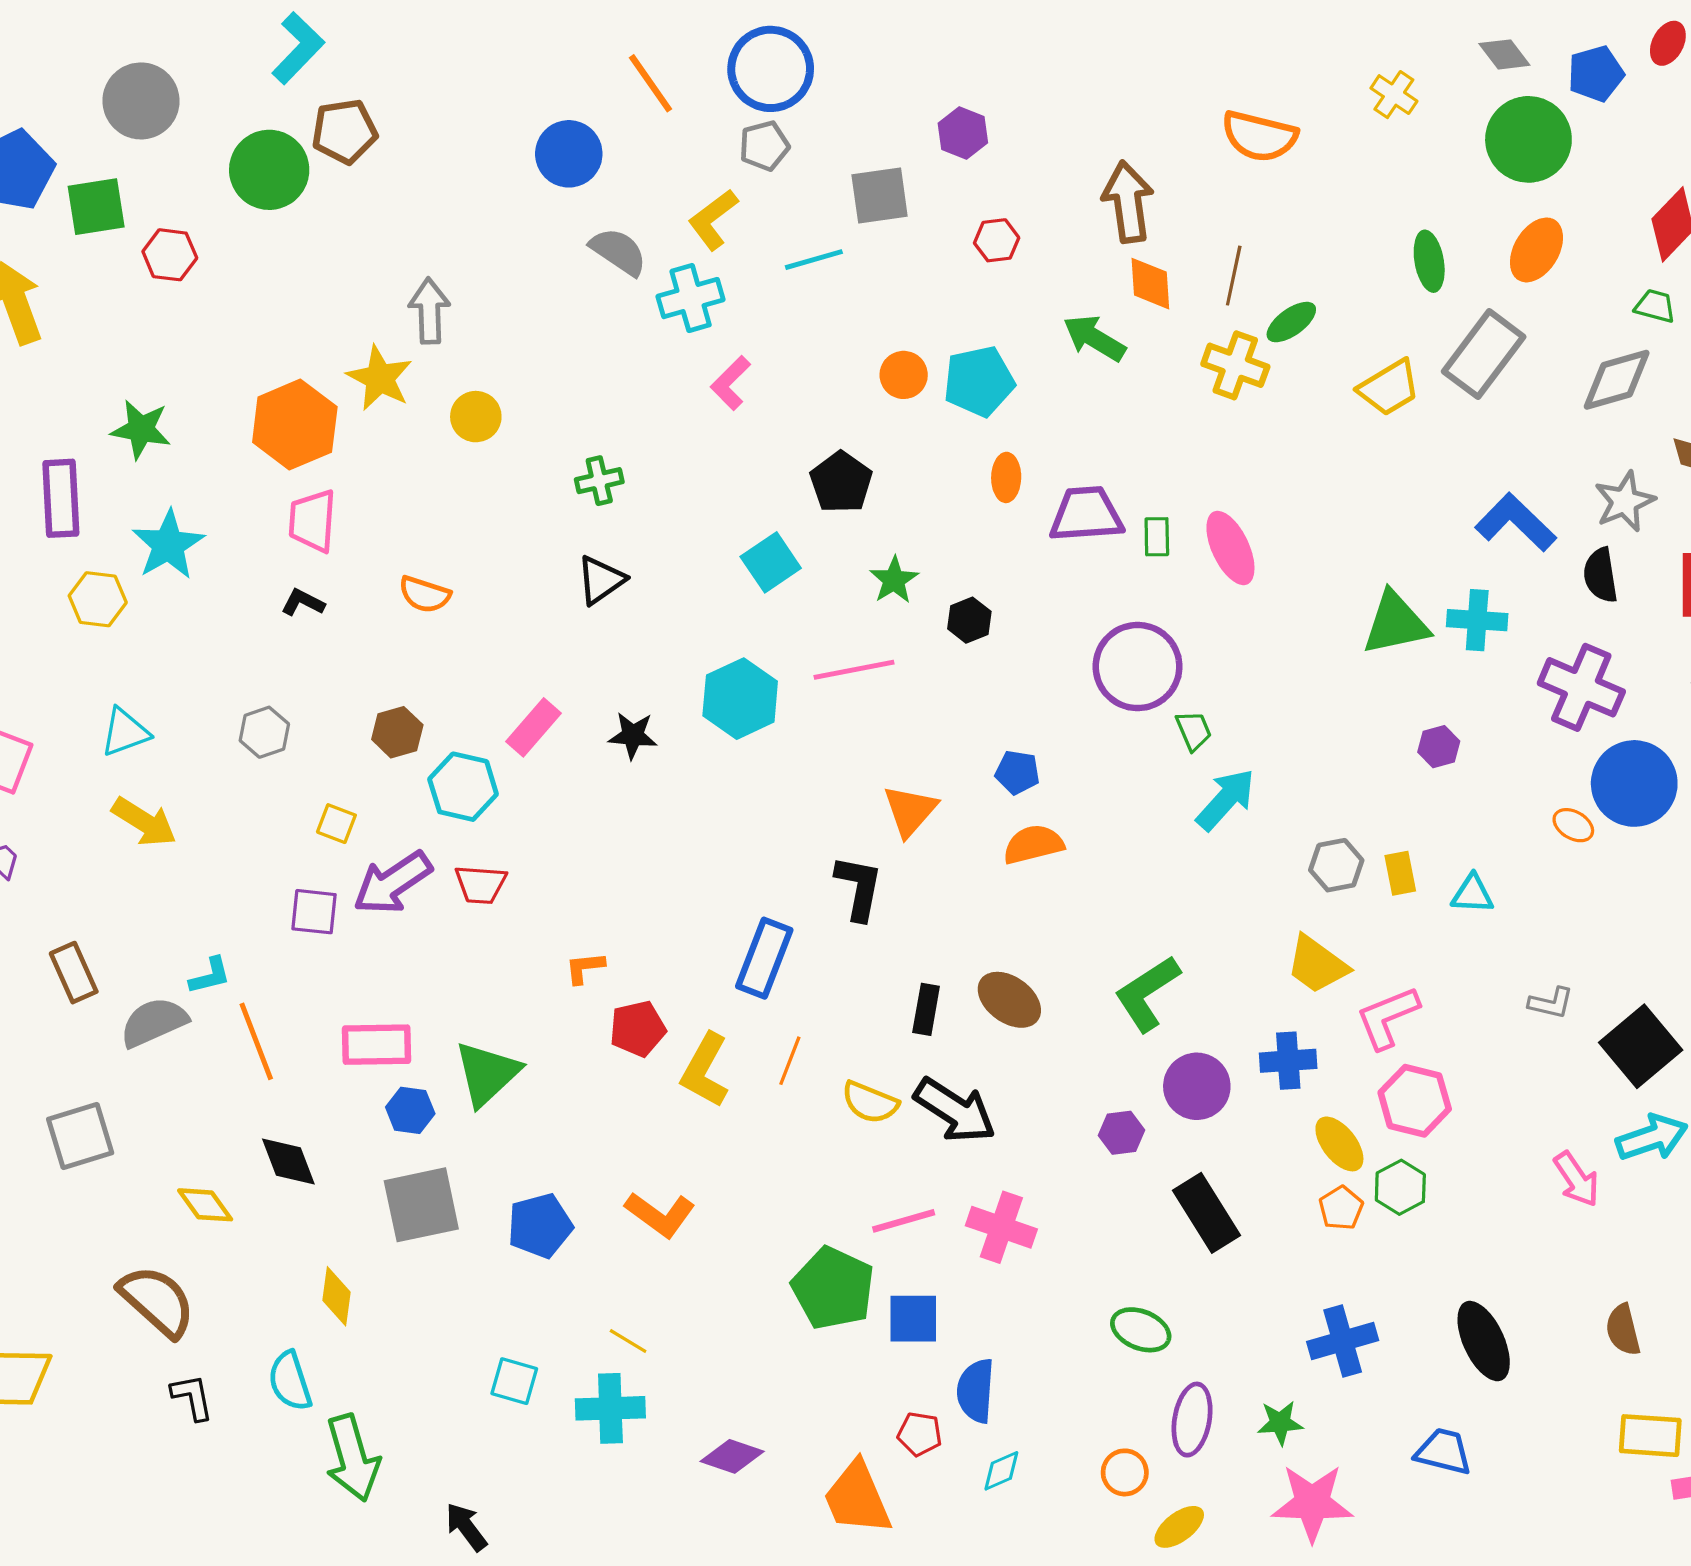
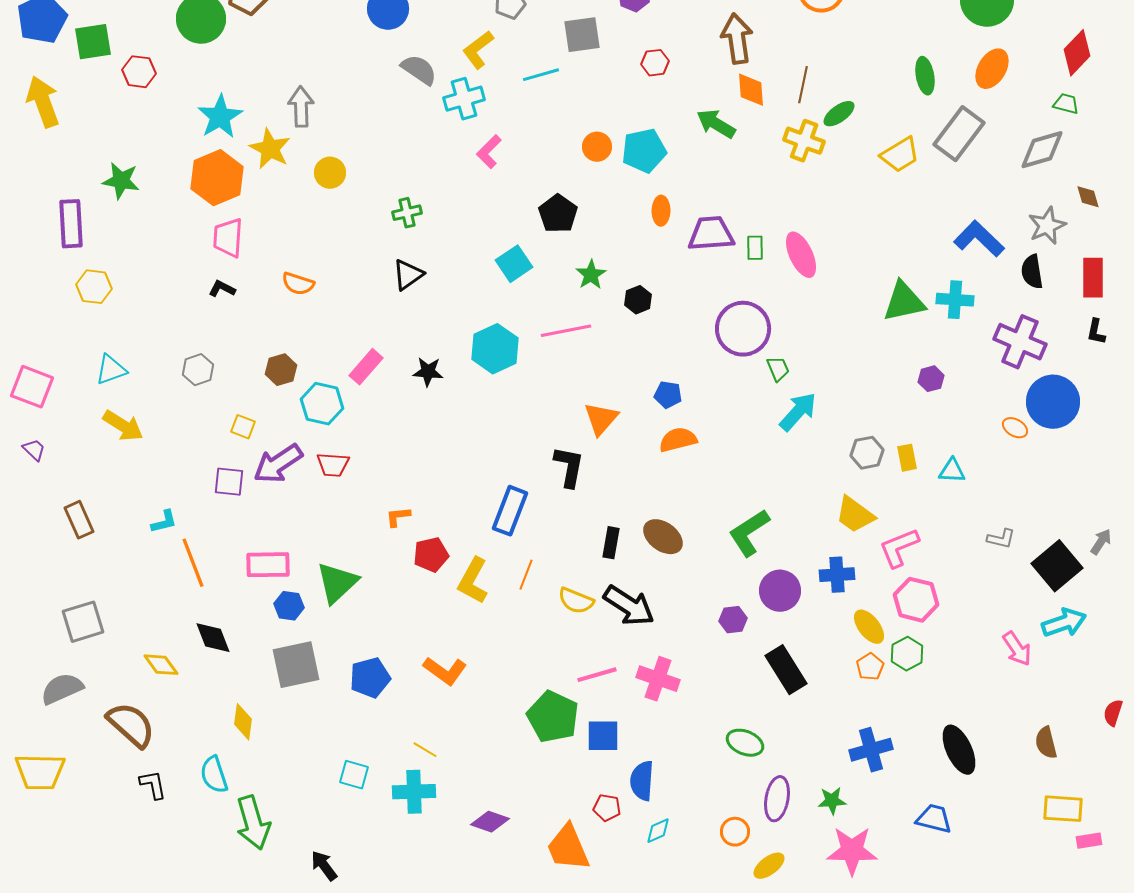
cyan star: (168, 545) -> (220, 117), moved
gray semicircle: (154, 1022) -> (62, 689), moved

